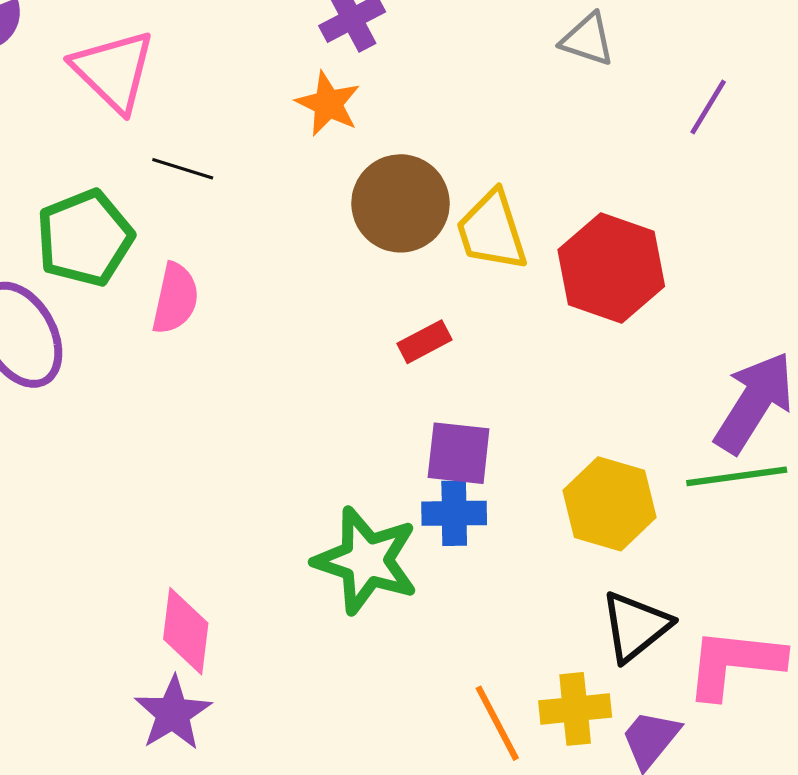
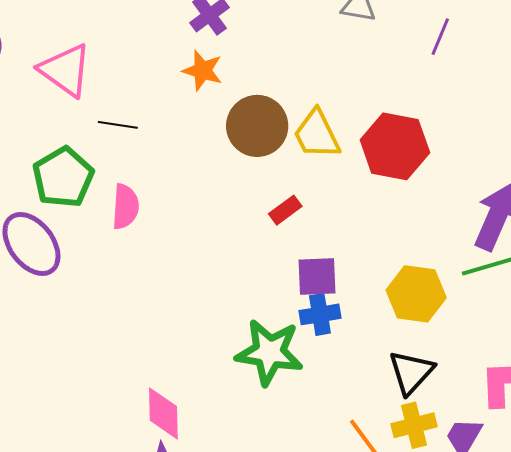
black triangle: (635, 626) -> (411, 372), moved

